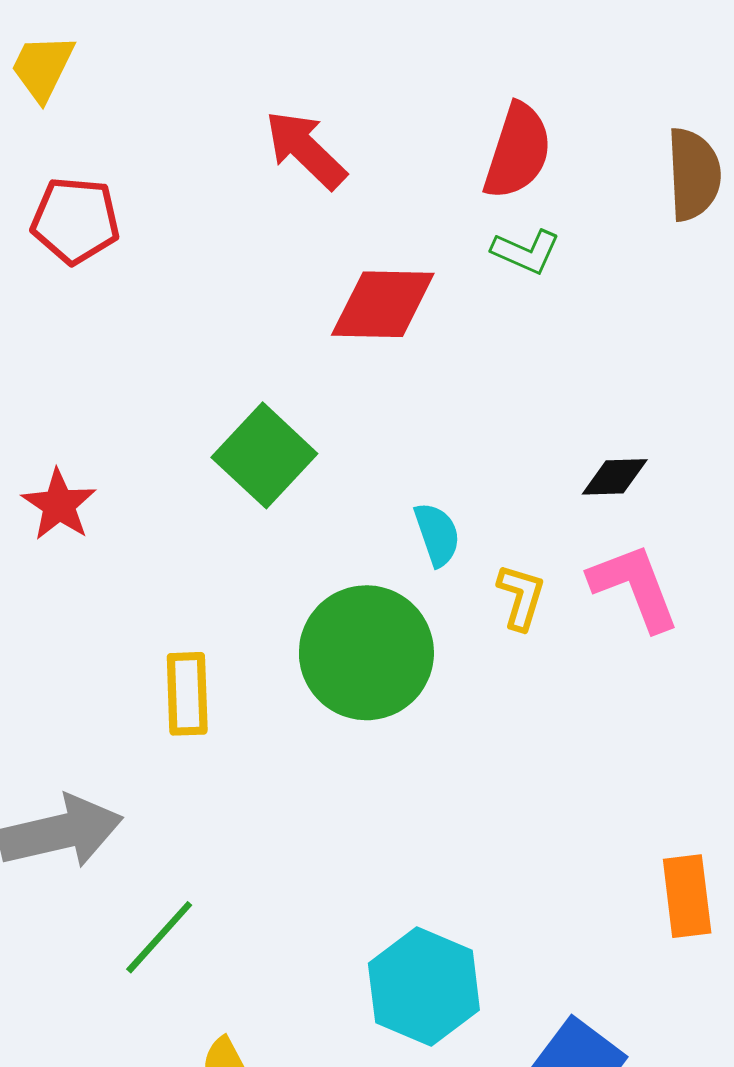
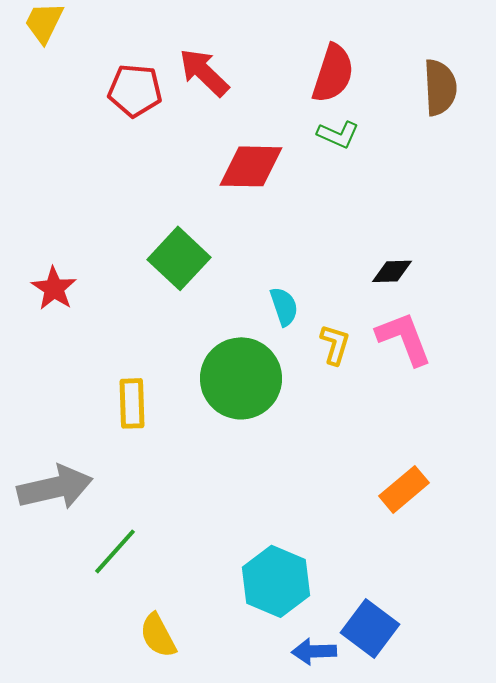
red pentagon: (75, 220) -> (135, 90), moved
orange rectangle: (687, 896) -> (404, 489), moved, turned 57

